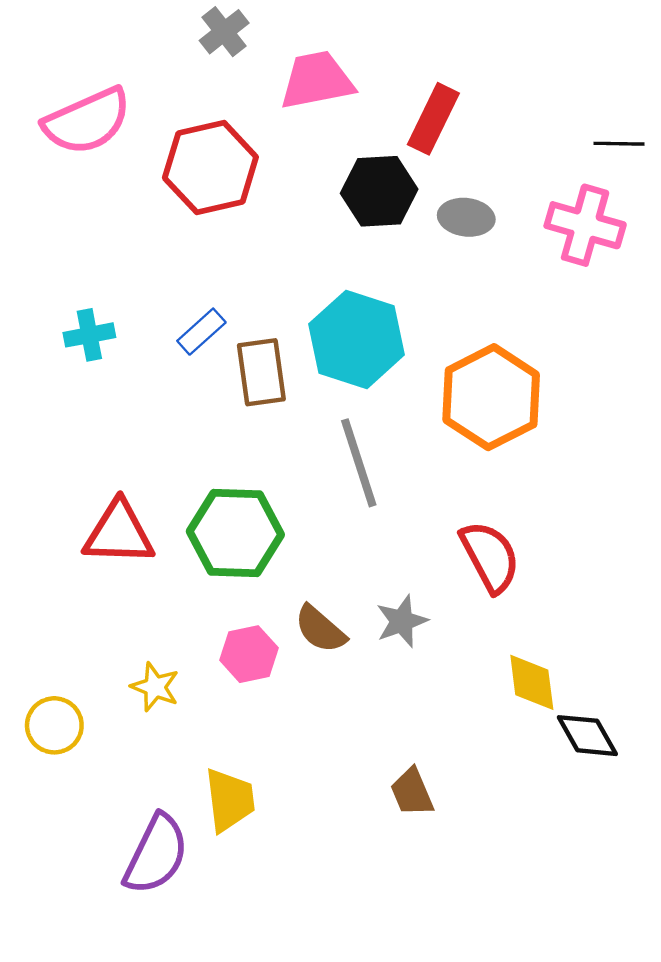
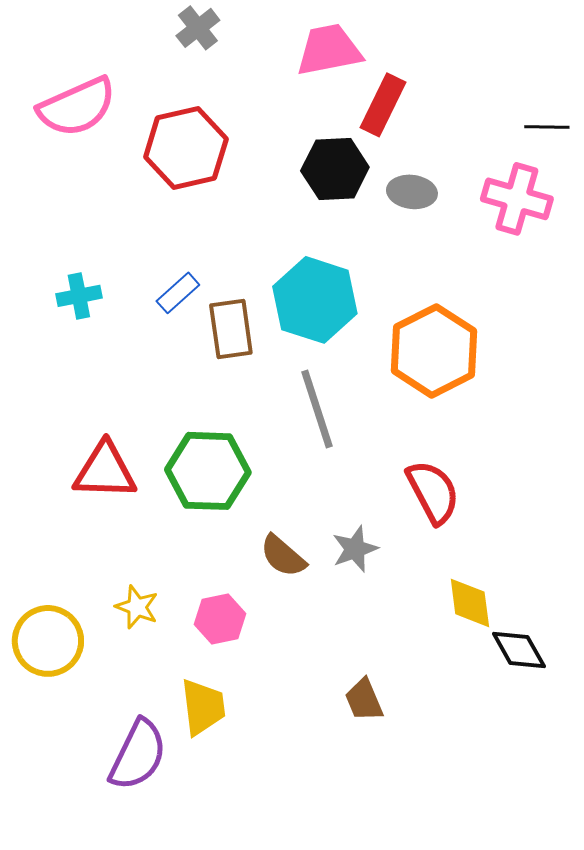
pink trapezoid: (317, 80) -> (329, 50), moved
pink hexagon: (249, 654) -> (220, 619), moved
yellow circle: (54, 725) -> (48, 641), size x1.4

